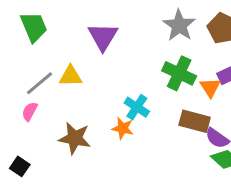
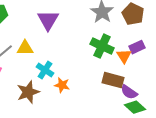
cyan cross: (137, 107) -> (45, 70), moved
brown star: (75, 138) -> (28, 92), turned -30

